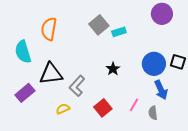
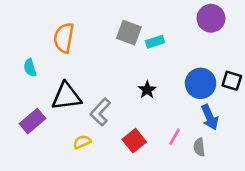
gray square: (99, 25) -> (129, 33), turned -30
cyan semicircle: (23, 52) -> (30, 68), size x0.6

